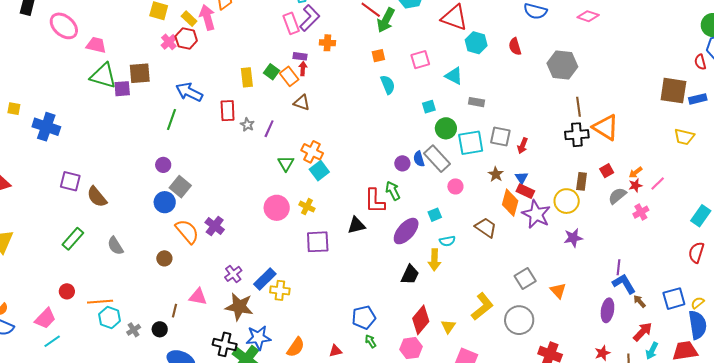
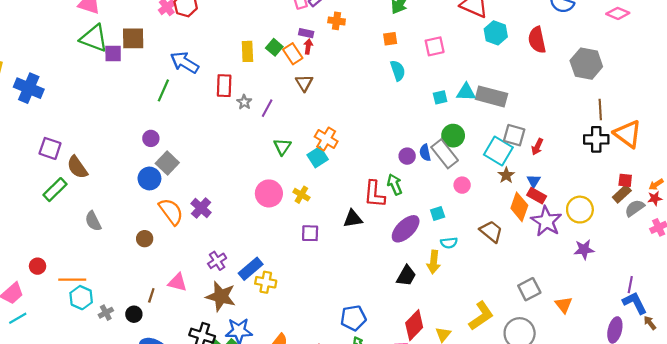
red semicircle: (515, 46) -> (537, 40), size x1.4
cyan triangle: (454, 76) -> (466, 92), moved, turned -30
gray rectangle: (477, 102) -> (491, 96), size x1.8
brown triangle: (302, 103) -> (304, 83), turned 36
green circle: (446, 128) -> (453, 136), moved
cyan square: (471, 143) -> (498, 151), moved, turned 36
orange cross: (312, 152) -> (326, 139), moved
red square: (607, 171) -> (625, 180), turned 32
brown rectangle: (582, 181) -> (622, 194), moved, turned 36
green rectangle: (73, 239) -> (55, 190), moved
purple square: (318, 242) -> (310, 233), size x0.7

